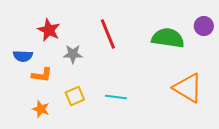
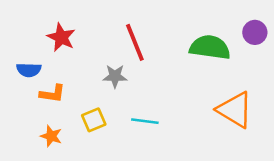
gray star: (73, 54) -> (115, 76), moved

